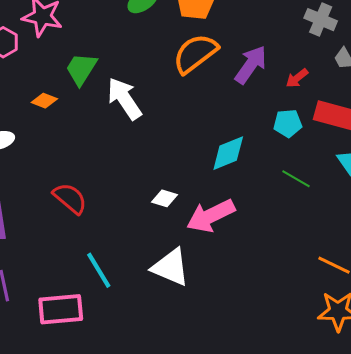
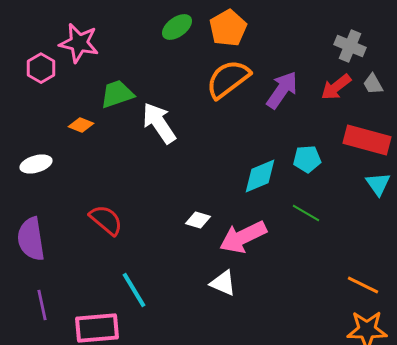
green trapezoid: (81, 69) -> (117, 94), turned 39
red arrow: (297, 78) -> (336, 87), moved, size x1.4
cyan pentagon: (288, 123) -> (307, 159), moved
green line: (296, 179) -> (306, 213), moved
white triangle: (171, 267) -> (223, 283), moved, size x0.7

